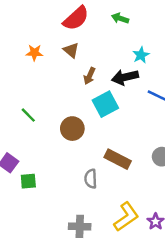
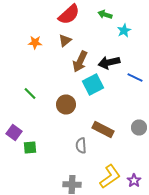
brown triangle: (71, 50) -> (65, 40), turned 40
cyan star: (141, 55) -> (124, 30), moved
brown arrow: (89, 76) -> (80, 62), size x1.5

